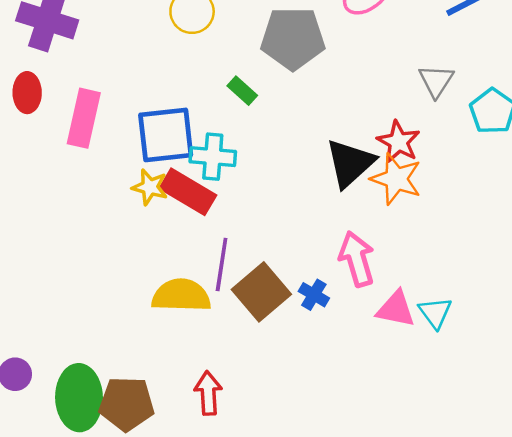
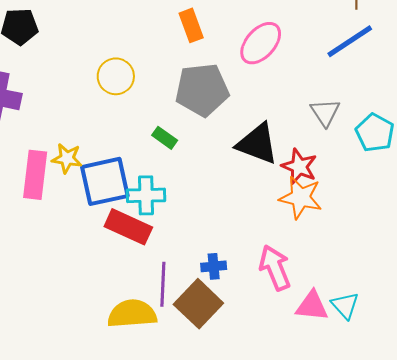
black triangle: (350, 163) -> (257, 144), moved, turned -51
yellow star: (150, 187) -> (67, 158), moved
blue cross: (314, 295) -> (214, 266), moved, turned -30

